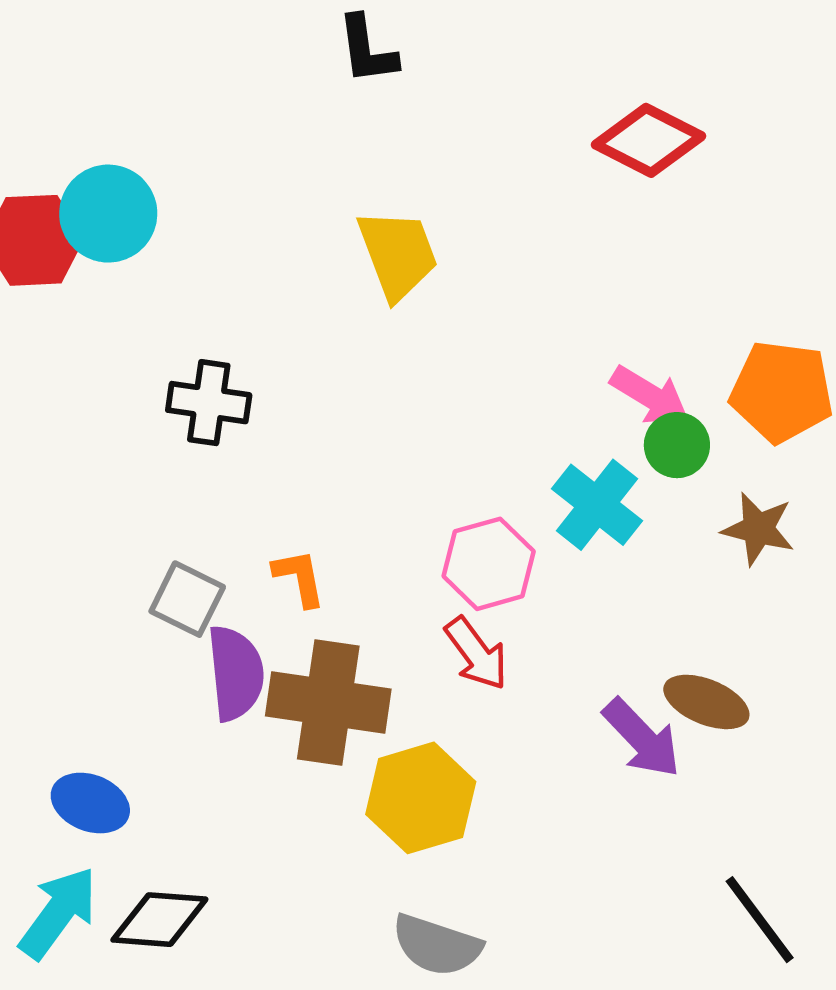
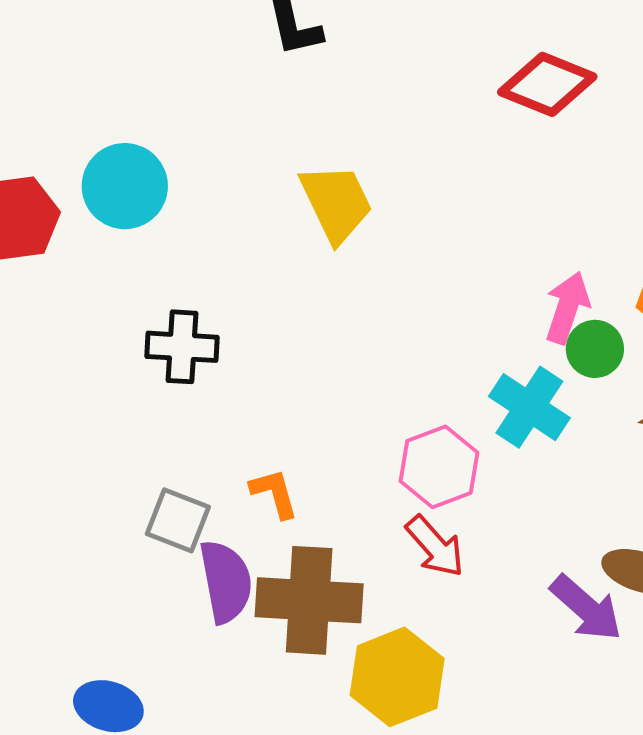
cyan circle: (108, 214) -> (125, 186), moved
pink arrow: (650, 395) -> (567, 308), turned -98

